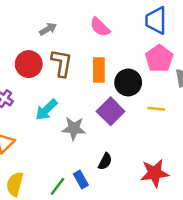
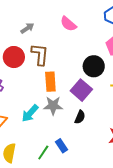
orange rectangle: (99, 70) -> (50, 82), moved
cyan arrow: (46, 110) -> (30, 113), moved
black semicircle: (105, 161) -> (80, 117), moved

